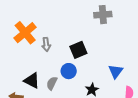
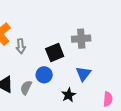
gray cross: (103, 15) -> (81, 39), moved
blue triangle: (116, 71) -> (83, 74), moved

